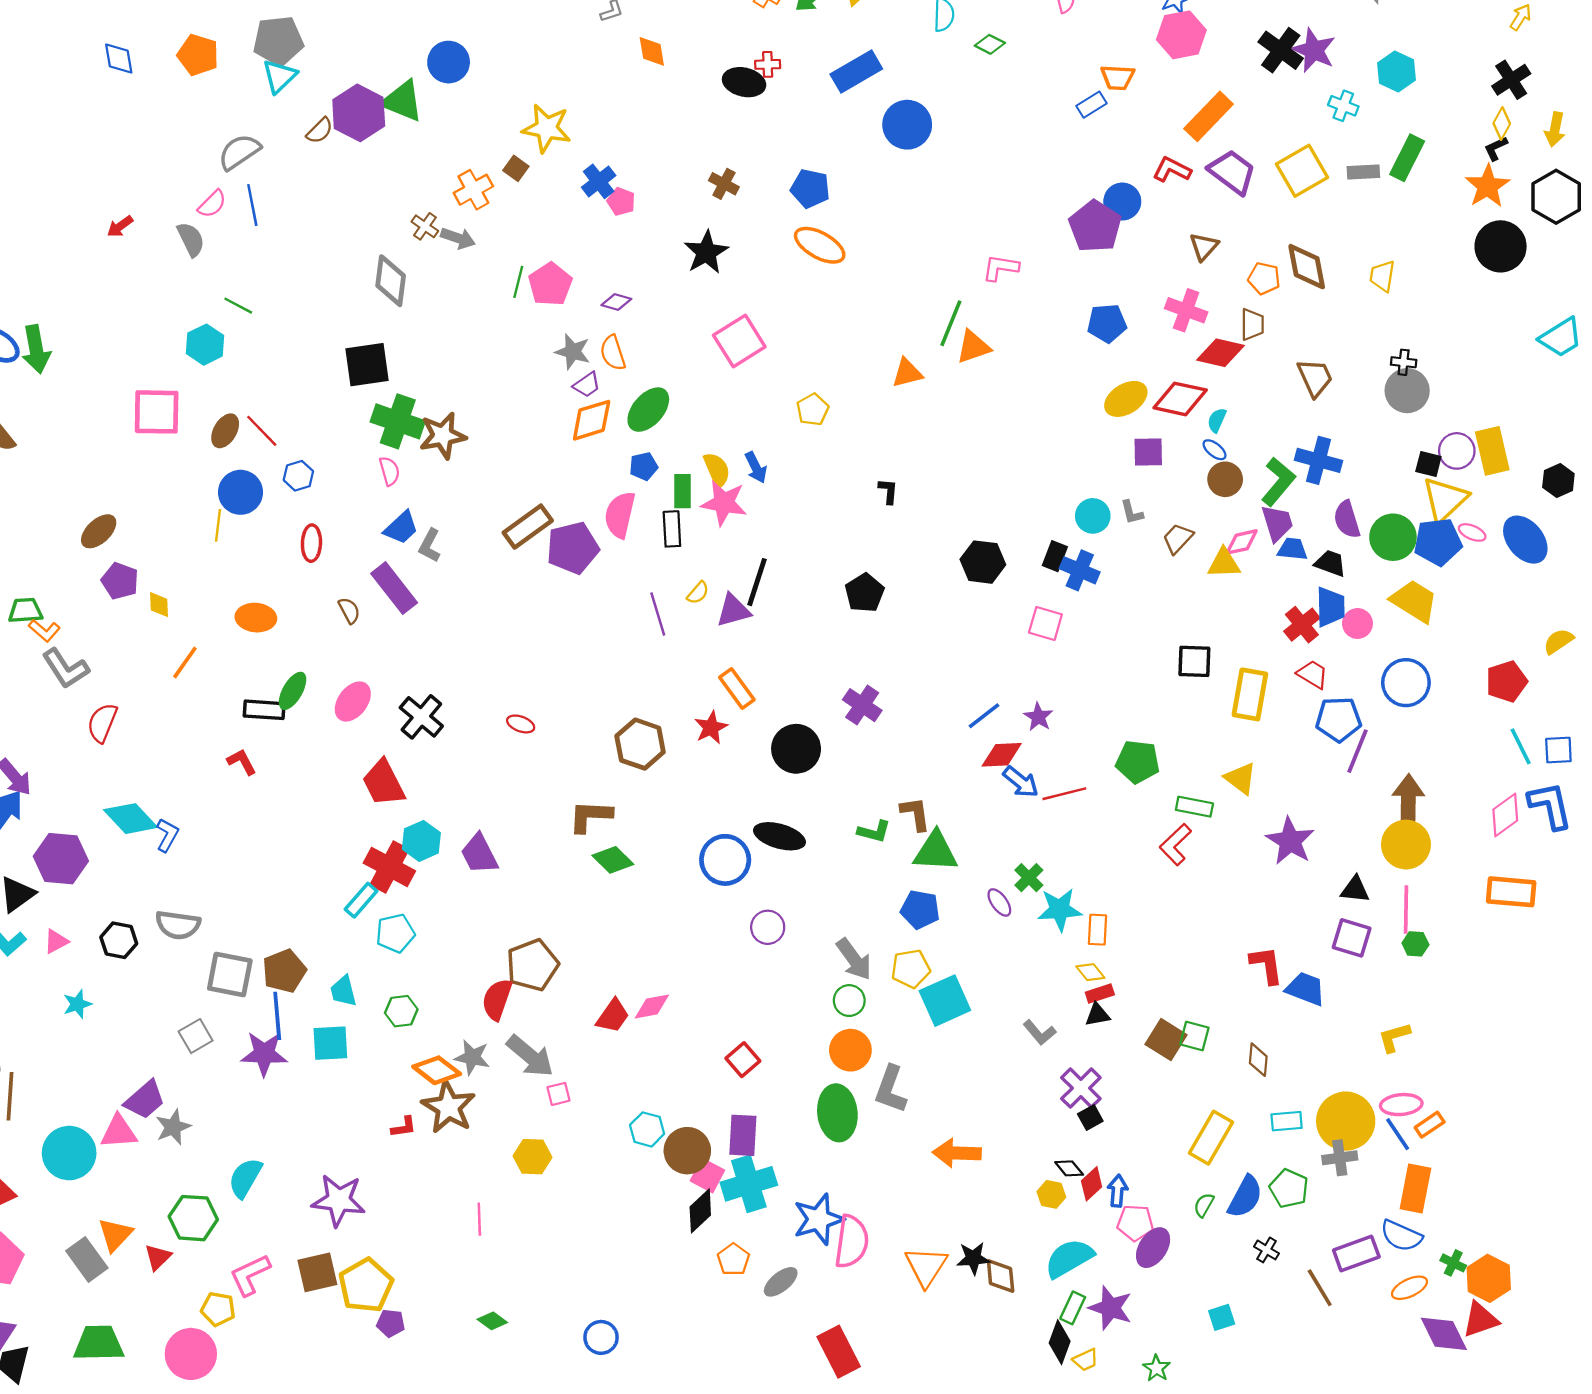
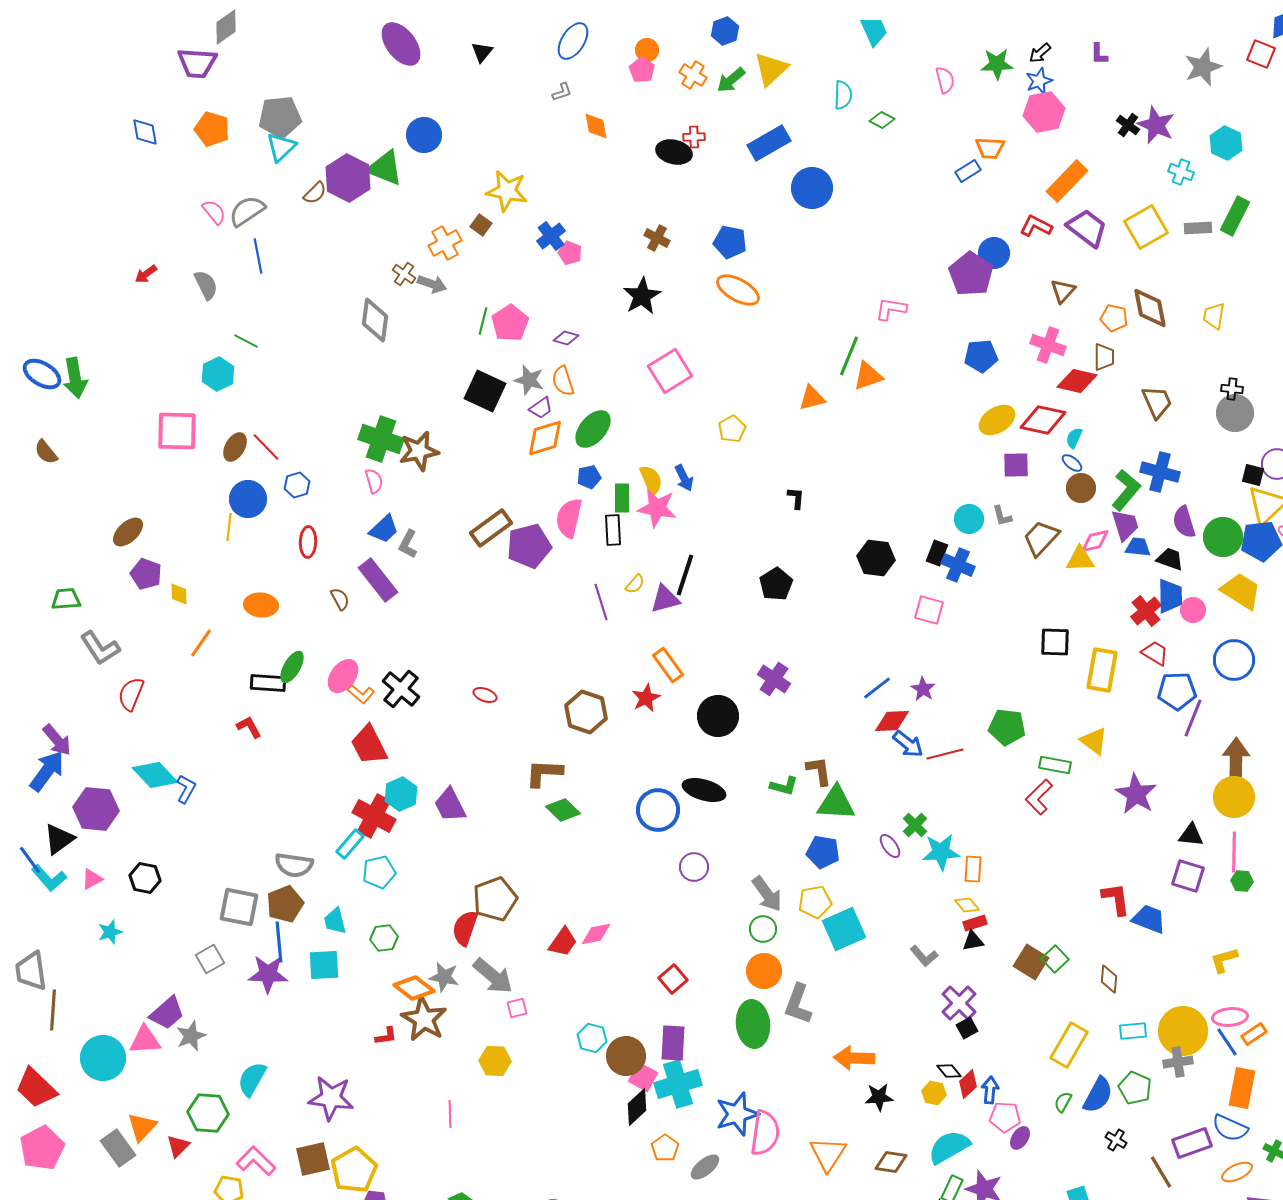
black cross: (1281, 50) -> (1128, 125), size x0.6
pink semicircle: (212, 204) -> (214, 212), moved, turned -84
black square: (367, 365) -> (485, 391), moved, turned 33
brown trapezoid: (1178, 538) -> (1041, 538), size x1.4
orange L-shape: (44, 631) -> (361, 694), moved
gray semicircle: (178, 925) -> (294, 865), moved
green square: (1194, 1036) -> (1055, 959), turned 32
purple ellipse: (1153, 1248) -> (1020, 1138), size x0.7
black star: (973, 1258) -> (879, 1097), moved
pink L-shape: (250, 1275) -> (256, 1161), turned 69
brown diamond: (1001, 1276) -> (891, 1162), turned -76

